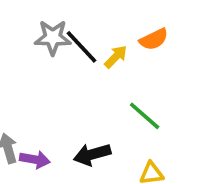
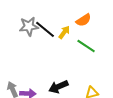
green line: (145, 116) -> (86, 46), moved

